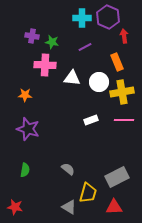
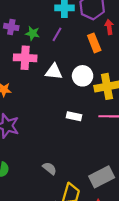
purple line: (85, 47) -> (57, 34), moved, turned -32
orange rectangle: (117, 62) -> (94, 43), moved
white rectangle: (91, 120) -> (74, 116), turned 32

